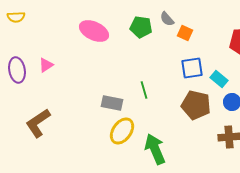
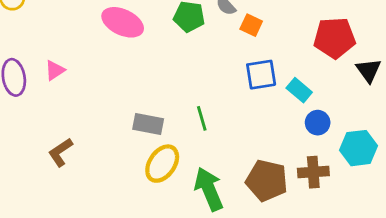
green line: (144, 90) -> (202, 118), moved
brown pentagon: (196, 105) -> (267, 181), moved
brown L-shape: (38, 123) -> (60, 152), moved, size x0.7

